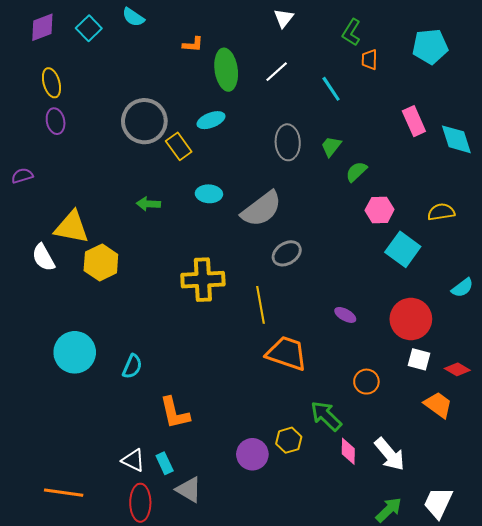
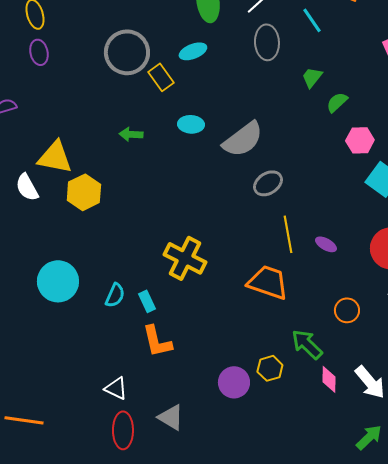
gray ellipse: (288, 142) -> (267, 42), moved
yellow cross: (203, 280) -> (185, 258), moved, turned 30
yellow line: (260, 305) -> (288, 234), moved
cyan rectangle: (165, 463) -> (147, 301), moved
orange line: (64, 493) -> (24, 420), moved

